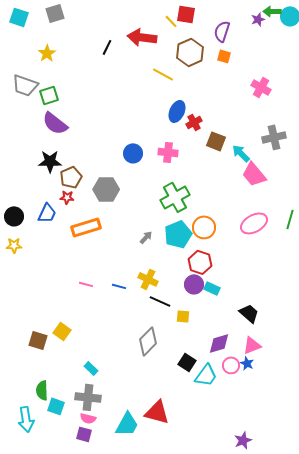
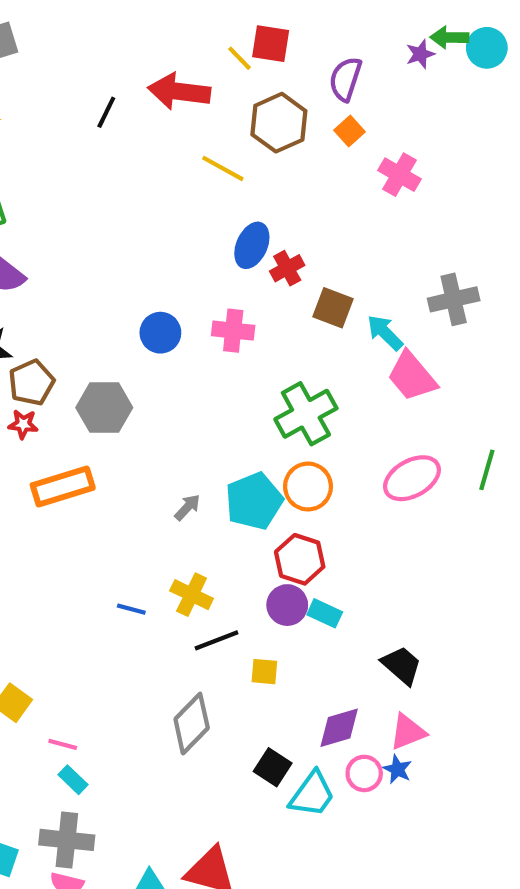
orange square: (224, 56) -> (350, 131), turned 32
pink cross: (261, 87) -> (399, 175), moved
green cross: (175, 197) -> (306, 414), moved
pink line: (86, 284) -> (63, 744), moved
black line: (160, 301) -> (217, 640), turned -45

